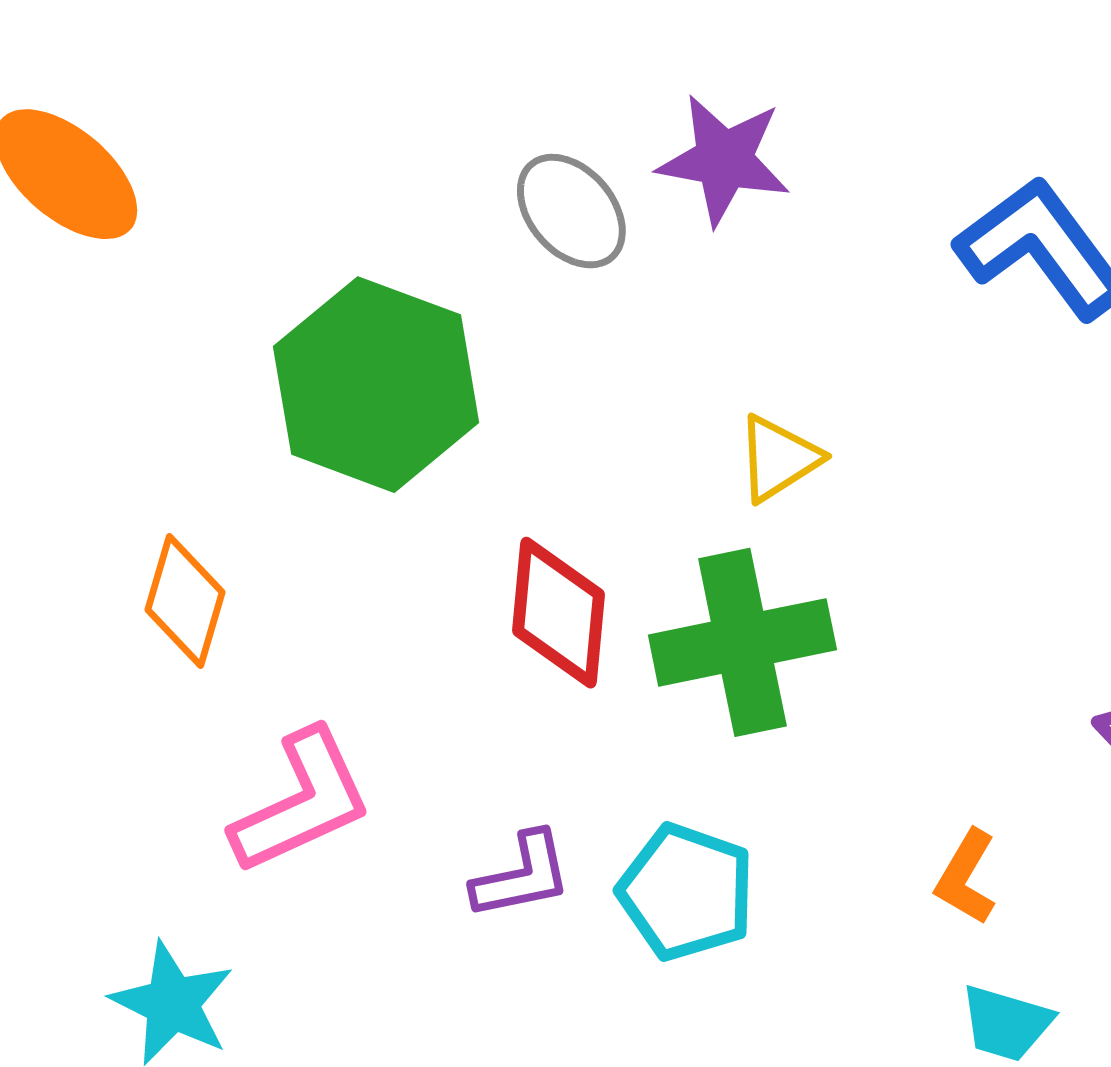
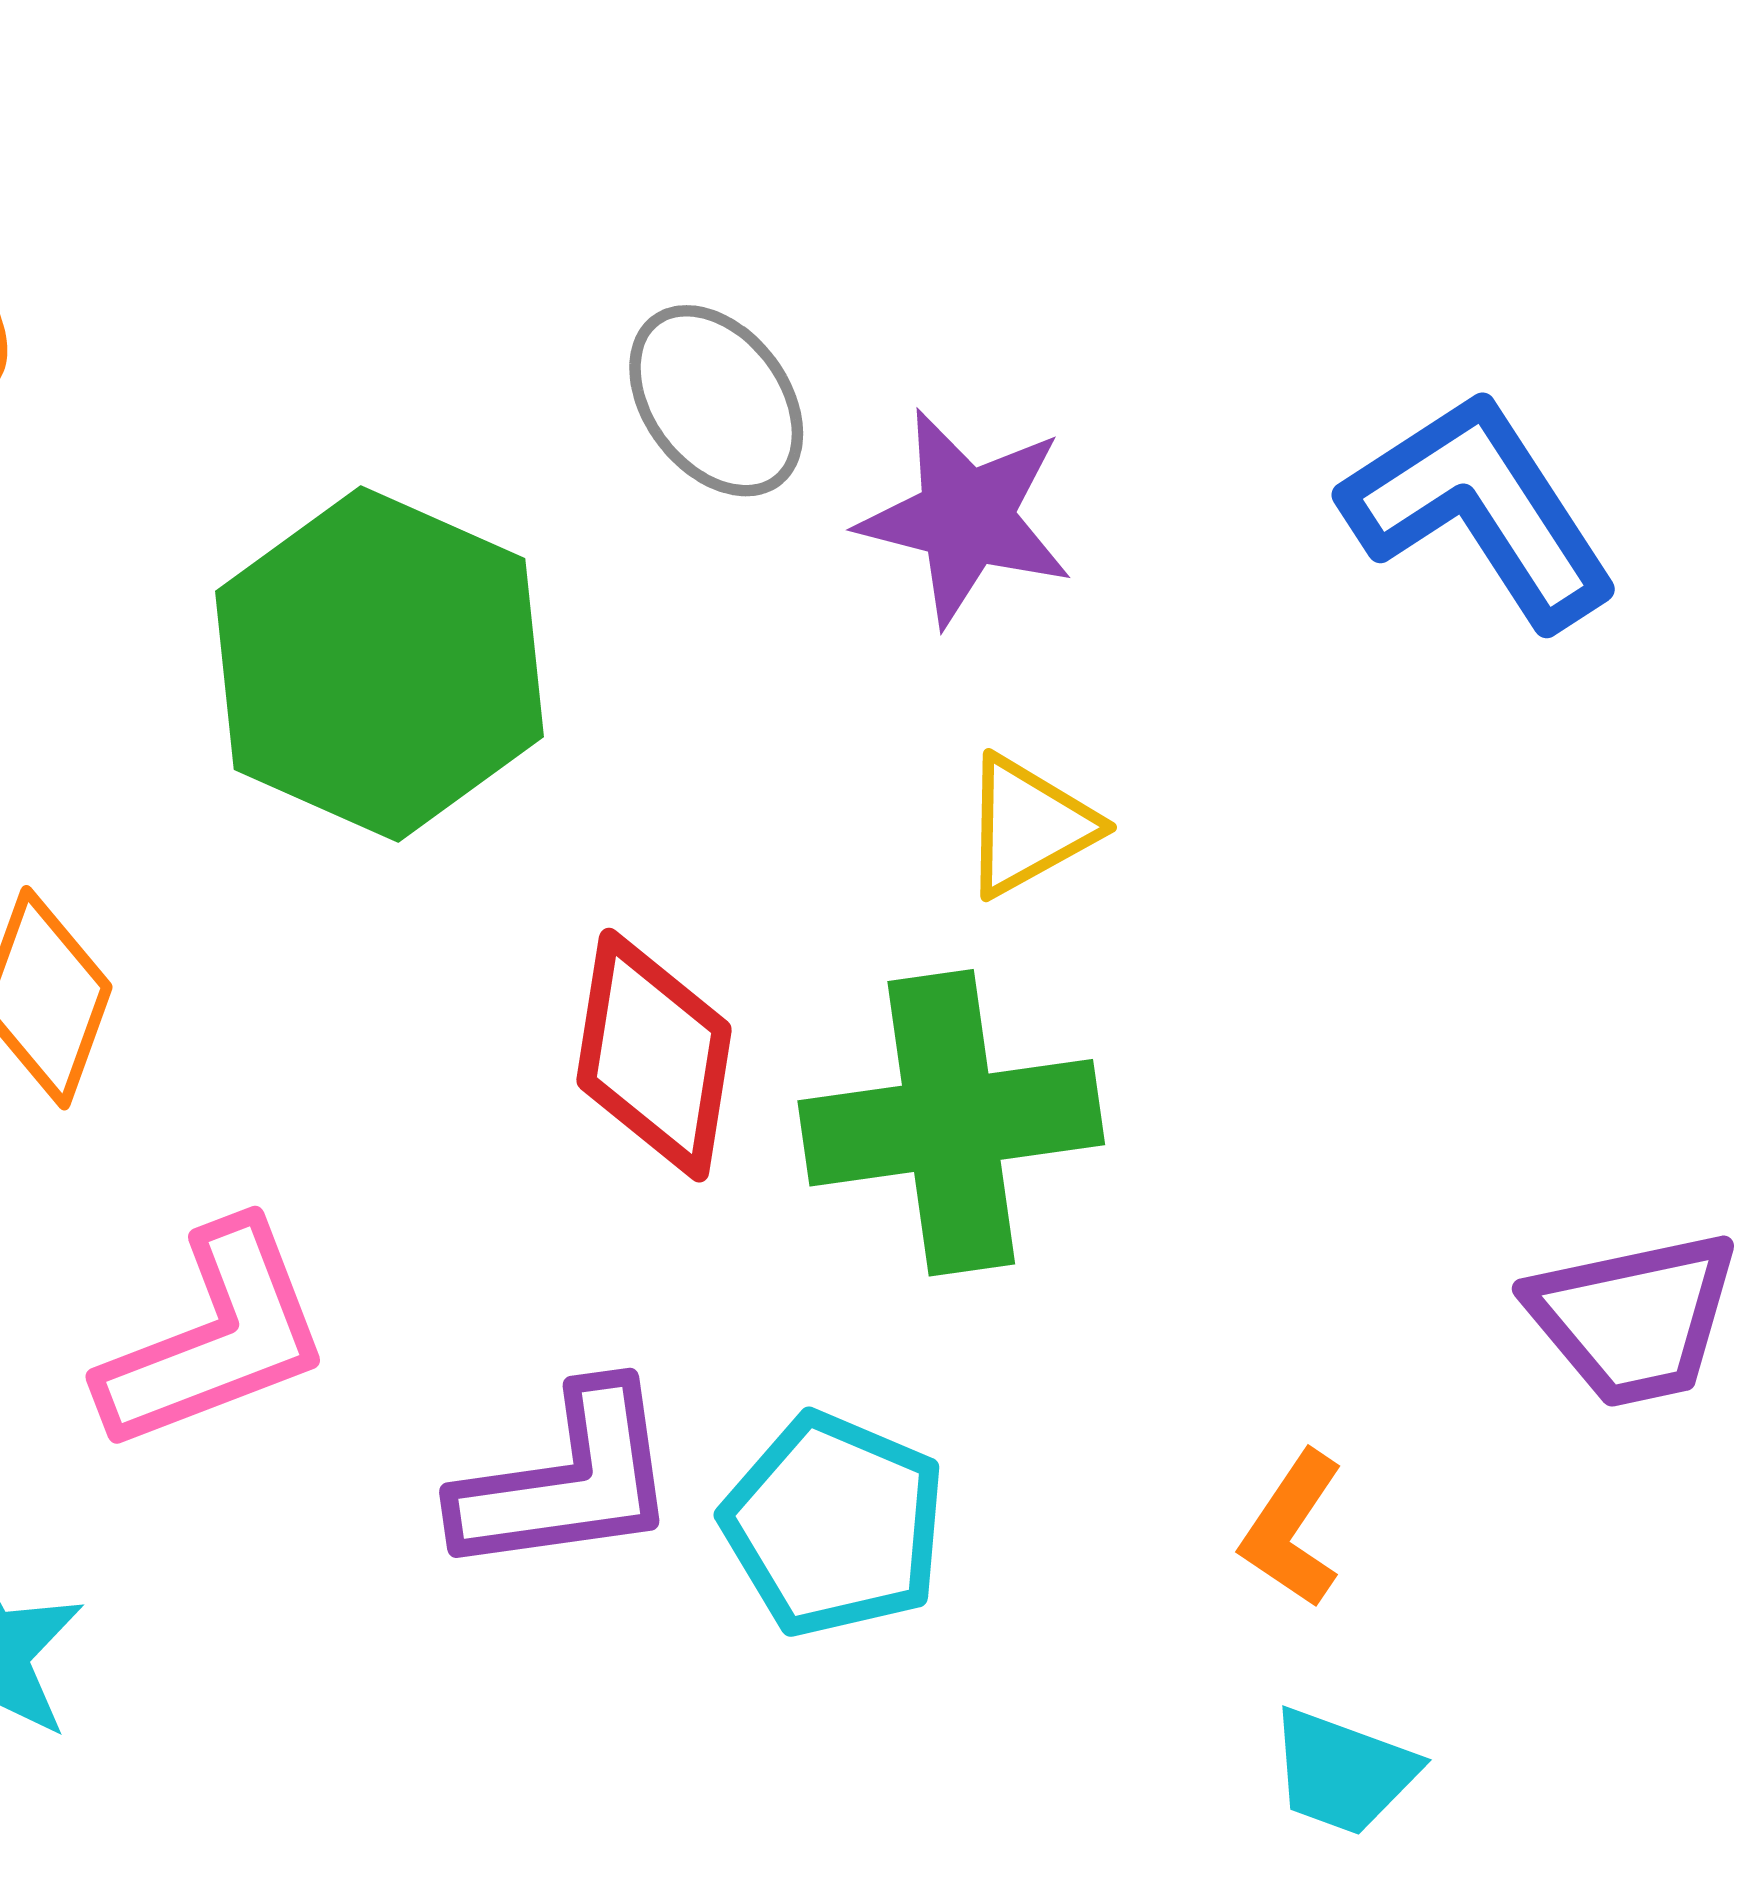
purple star: (724, 160) -> (966, 517), moved
purple L-shape: (522, 876) -> (567, 1481), size x1.4

